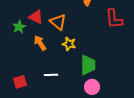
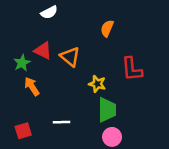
red L-shape: (114, 19) -> (132, 69), moved
orange arrow: (40, 43) -> (32, 86), moved
yellow star: (69, 44) -> (97, 84), moved

